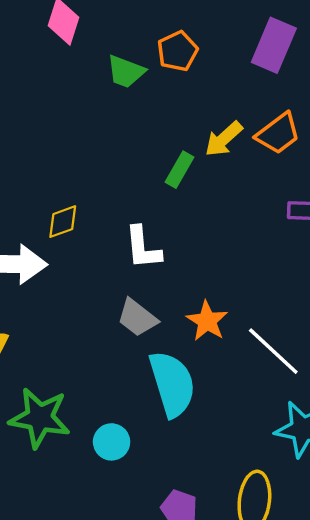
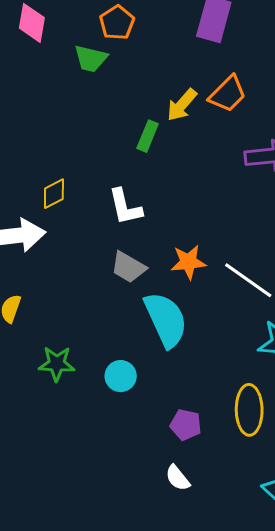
orange pentagon: (177, 51) -> (117, 23), moved
orange star: (207, 321) -> (188, 262), turned -30
green star: (40, 418) -> (57, 364), size x0.7

